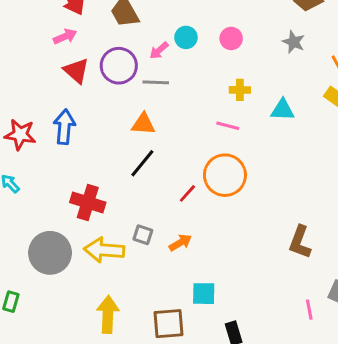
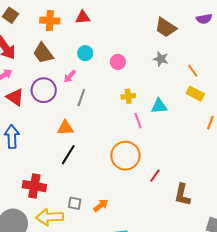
cyan circle: (186, 37) -> (85, 53), moved
gray line: (156, 82) -> (81, 98), moved, turned -66
pink line: (228, 126) -> (138, 121), moved, turned 63
red line: (187, 193) -> (155, 176), moved

